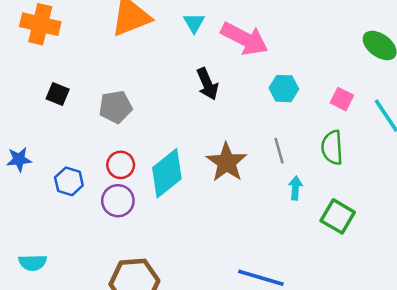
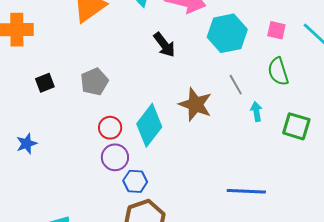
cyan hexagon: (284, 89) -> (227, 33), size x1.6
black square: (58, 94) -> (45, 83), turned -30
blue hexagon: (69, 181) -> (135, 181), moved

